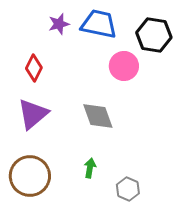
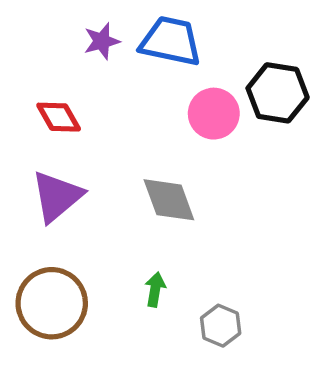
black hexagon: (154, 35) -> (278, 93), moved
red diamond: (34, 68) -> (59, 117), turned -56

